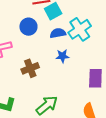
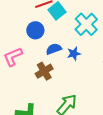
blue semicircle: (58, 33) -> (54, 49), moved

